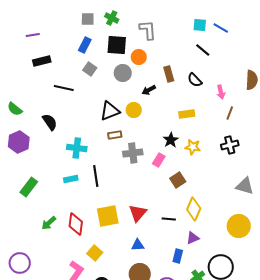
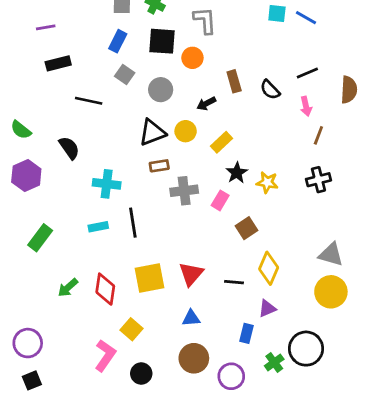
black line: (203, 50) -> (307, 73), moved, turned -63
gray circle: (123, 73) -> (161, 90), moved
yellow rectangle: (187, 114) -> (222, 142), moved, turned -35
gray triangle: (245, 186) -> (331, 254), moved

